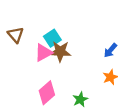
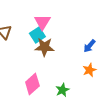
pink triangle: (43, 53) -> (42, 22), moved, turned -30

